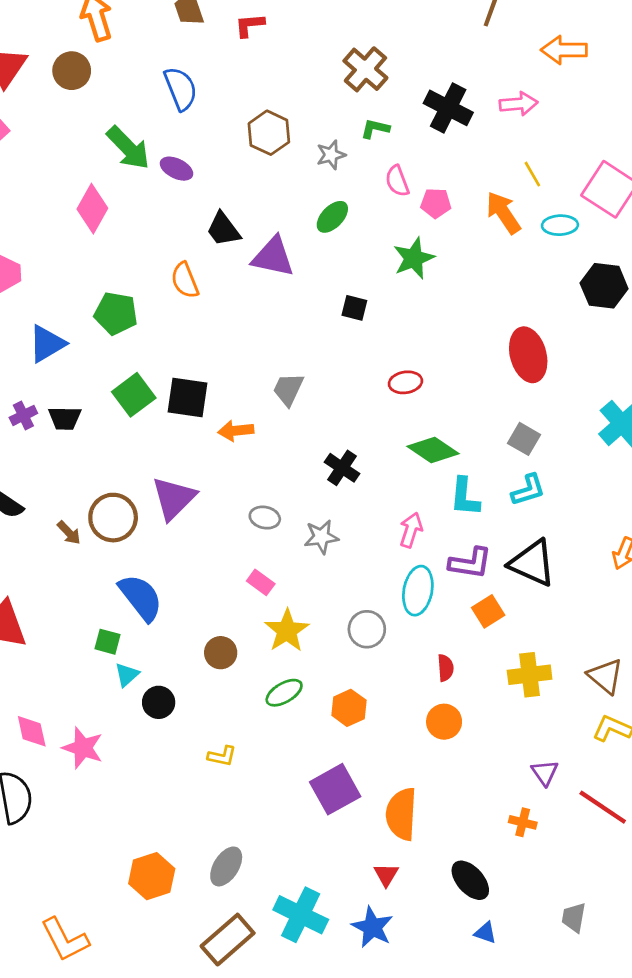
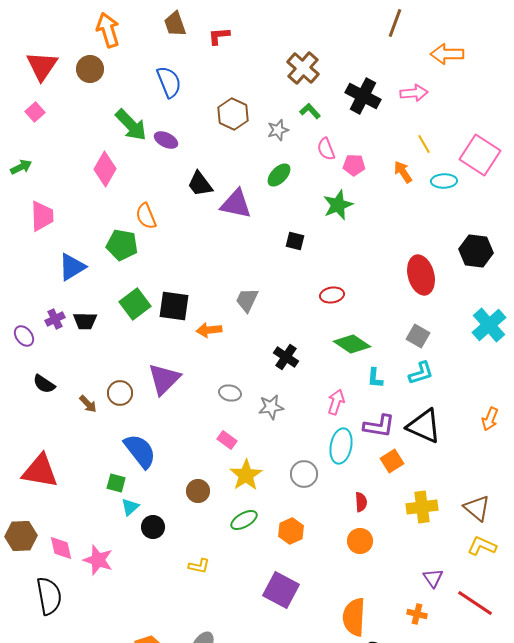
green L-shape: (375, 129) -> (310, 111), turned 35
orange arrow: (503, 213) -> (403, 172), size x0.7
orange semicircle: (185, 280) -> (146, 216), moved
black hexagon: (604, 286) -> (476, 251), moved
cyan L-shape: (465, 497) -> (375, 378), size x0.7
brown circle: (113, 518) -> (120, 393), size x0.7
purple square: (335, 789) -> (281, 590), turned -33
orange semicircle: (401, 814) -> (354, 617), moved

